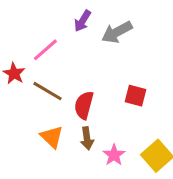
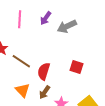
pink line: (45, 50) -> (20, 19), moved, turned -48
brown arrow: (87, 138) -> (45, 92), turned 40

